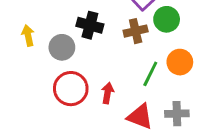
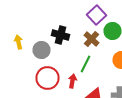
brown cross: (136, 31) -> (92, 39), turned -35
green line: (150, 74) -> (86, 64), moved

